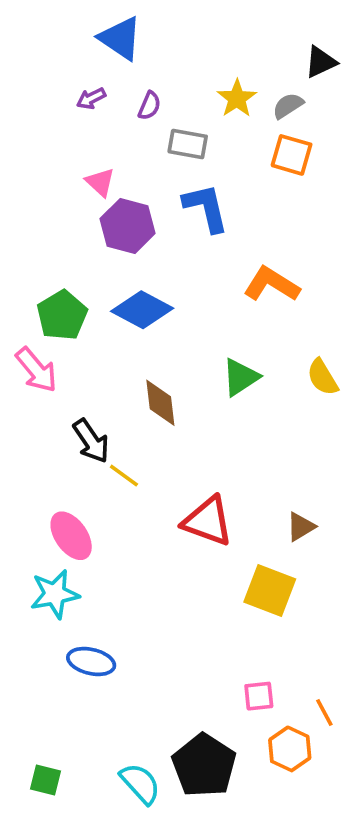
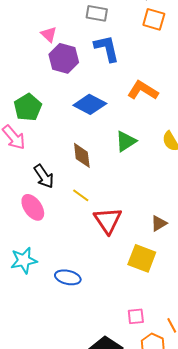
blue diamond: (142, 310) -> (90, 104), moved
yellow line: (124, 476) -> (81, 195), moved
red triangle: (208, 521) -> (108, 220), turned 36
pink ellipse: (71, 536) -> (33, 207), moved
blue ellipse: (91, 661) -> (68, 277), moved

